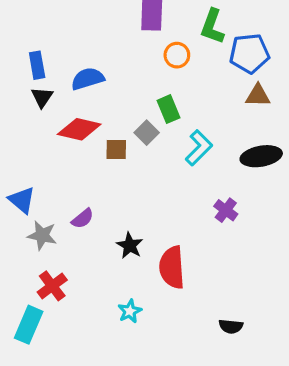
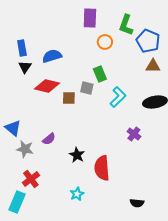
blue pentagon: (249, 53) -> (148, 41), turned 30
gray square: (147, 133) -> (87, 88), turned -32

